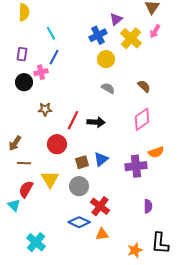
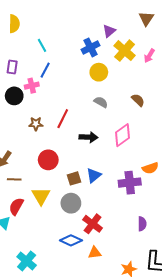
pink arrow: (155, 31) -> (149, 56), moved
pink diamond: (142, 119) -> (122, 135), moved
red line: (73, 120) -> (63, 119), moved

